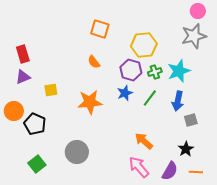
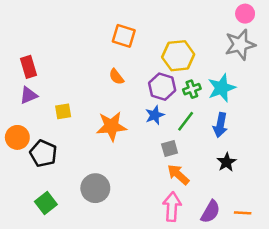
gray square: (191, 120) -> (170, 149), moved
black star: (186, 149) -> (227, 162), moved
pink arrow: (139, 167) -> (172, 207), turned 45

